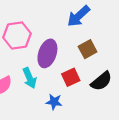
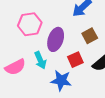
blue star: (54, 102) -> (61, 80), size x1.5

